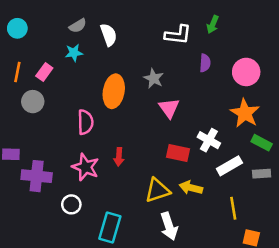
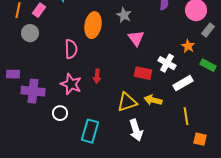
orange star: (245, 113) -> (188, 46), moved, size x0.6
gray rectangle: (262, 174) -> (208, 30), moved, turned -48

